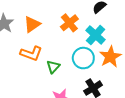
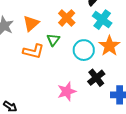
cyan cross: (96, 35) -> (102, 20), moved
green triangle: (53, 67) -> (53, 40), moved

